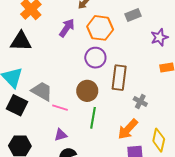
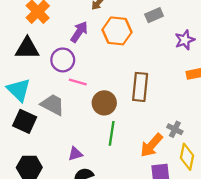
purple circle: (95, 58) -> (63, 60), moved
gray cross: (140, 101) -> (175, 129), moved
pink line: (60, 108) -> (78, 82), moved

